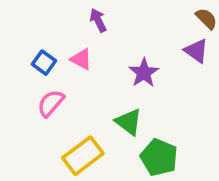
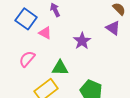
blue square: (44, 63) -> (26, 19), moved, size x1.5
green triangle: (129, 122) -> (60, 68), moved, turned -36

